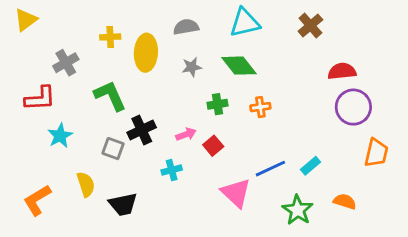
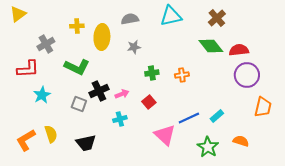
green diamond: (239, 66) -> (211, 46), moved
green L-shape: (110, 96) -> (77, 67), turned 140
pink arrow: (186, 134) -> (122, 94), moved
yellow semicircle: (86, 184) -> (51, 134), moved

